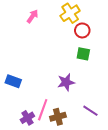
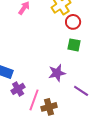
purple line: (90, 111) -> (81, 91), moved
purple cross: (27, 118) -> (18, 89), moved

